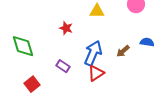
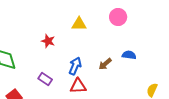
blue arrow: (93, 53) -> (75, 66), size x0.7
red triangle: (96, 73) -> (78, 86), turned 30

